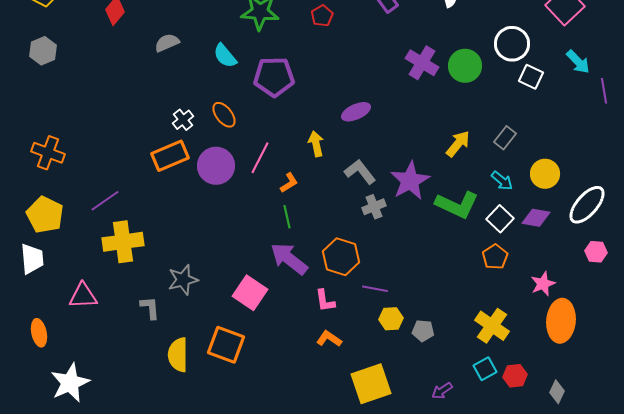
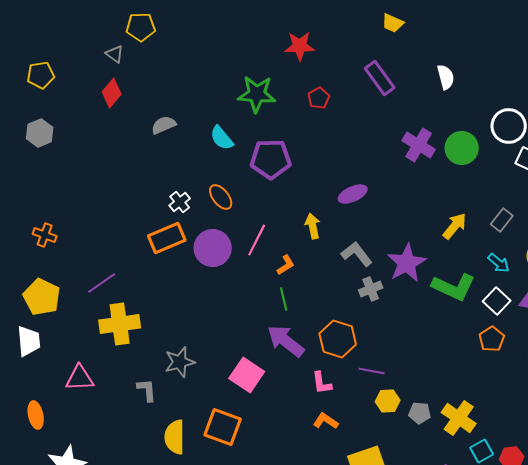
orange cross: (48, 153) -> (45, 235), size x0.7
yellow cross: (492, 326) -> (459, 418), moved

